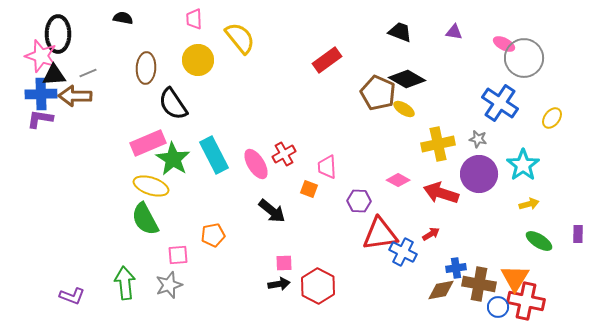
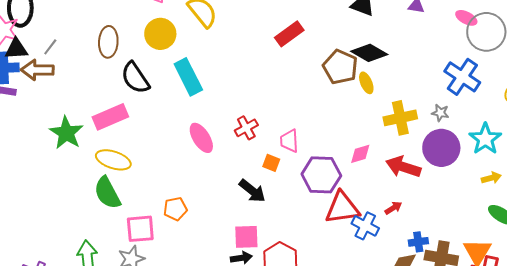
gray line: (88, 73) -> (50, 47), turned -30
yellow ellipse: (404, 109) -> (366, 83), turned 35
cyan rectangle: (214, 155) -> (188, 77), moved
green star: (173, 159) -> (66, 133), moved
pink ellipse: (256, 164) -> (201, 138), moved
pink diamond: (398, 180) -> (360, 154), turned -45
purple hexagon: (359, 201) -> (321, 175), size x1.6
black arrow: (272, 211) -> (252, 191), moved
pink square: (178, 255) -> (140, 229), size x1.4
pink square: (284, 263) -> (246, 237), size x1.5

